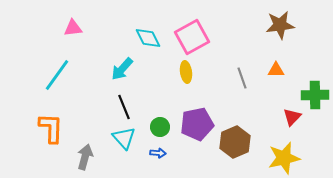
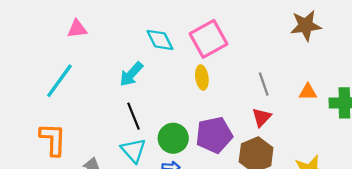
orange triangle: (276, 70) -> (308, 92), moved
red triangle: (292, 117) -> (262, 117), moved
green circle: (160, 127) -> (173, 138), size x1.4

